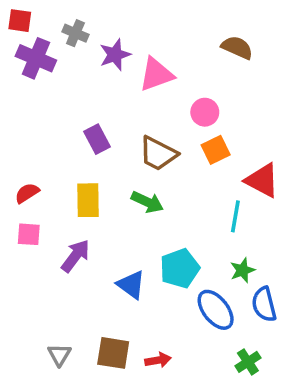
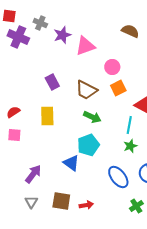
green arrow: (147, 202) -> (92, 117), moved
purple arrow: (75, 256) -> (33, 174), moved
cyan pentagon: (180, 268) -> (88, 145), moved
green star: (243, 270) -> (130, 146), moved

